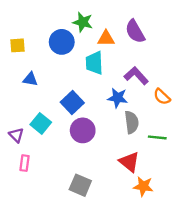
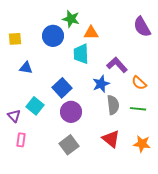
purple semicircle: (135, 31) -> (142, 27), moved
blue star: (118, 98) -> (101, 84), turned -30
green line: (157, 137) -> (138, 109), moved
gray square: (80, 185) -> (69, 145), moved, turned 30
orange star: (143, 186) -> (142, 144), moved

